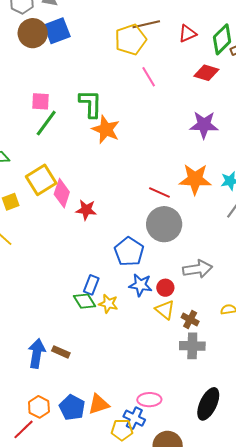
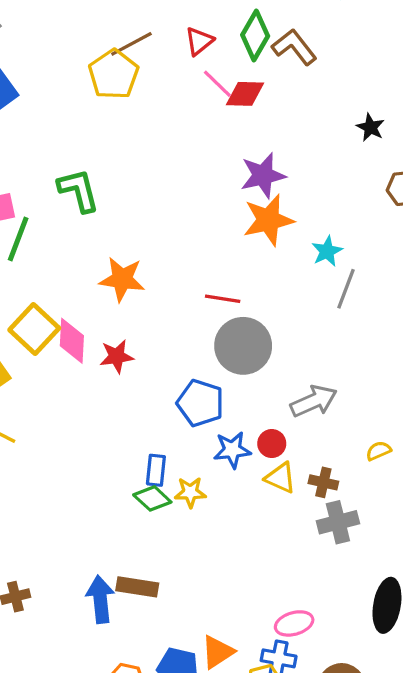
pink line: (149, 77) -> (217, 84), moved
orange star: (106, 129) -> (122, 279), moved
orange star: (195, 179) -> (268, 220), moved
brown rectangle: (61, 352) -> (137, 587), size x1.4

